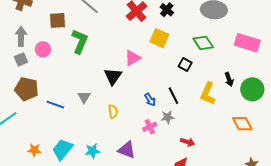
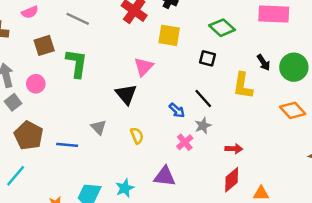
brown pentagon: (26, 89) -> (29, 135), turned 30

